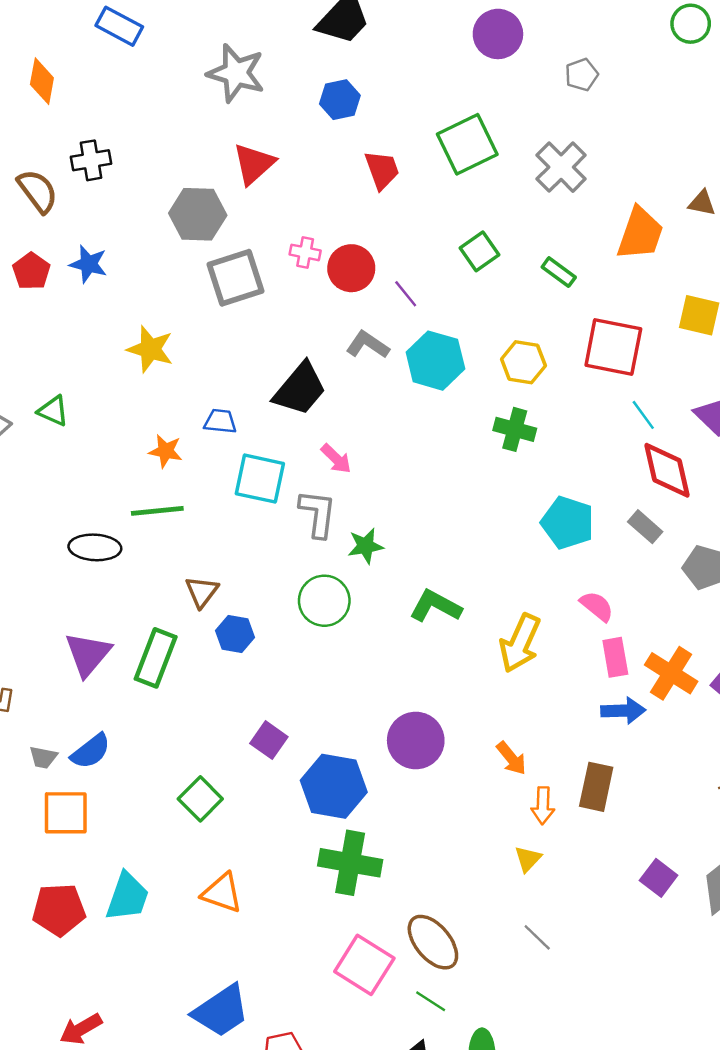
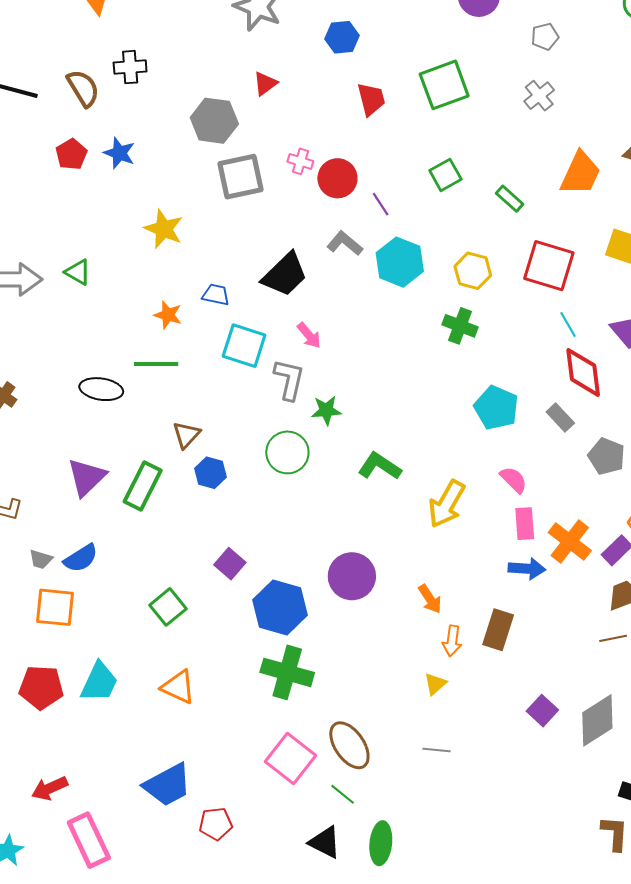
red triangle: (254, 164) -> (265, 84), size x0.7
gray cross: (561, 167) -> (539, 96), moved, size x0.7
gray line: (537, 937) -> (436, 750), turned -44

